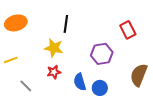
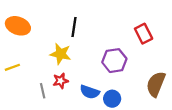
orange ellipse: (16, 23) -> (18, 26), turned 35
blue semicircle: (80, 82) -> (90, 92), turned -54
gray line: (26, 86) -> (43, 91), moved, turned 32

